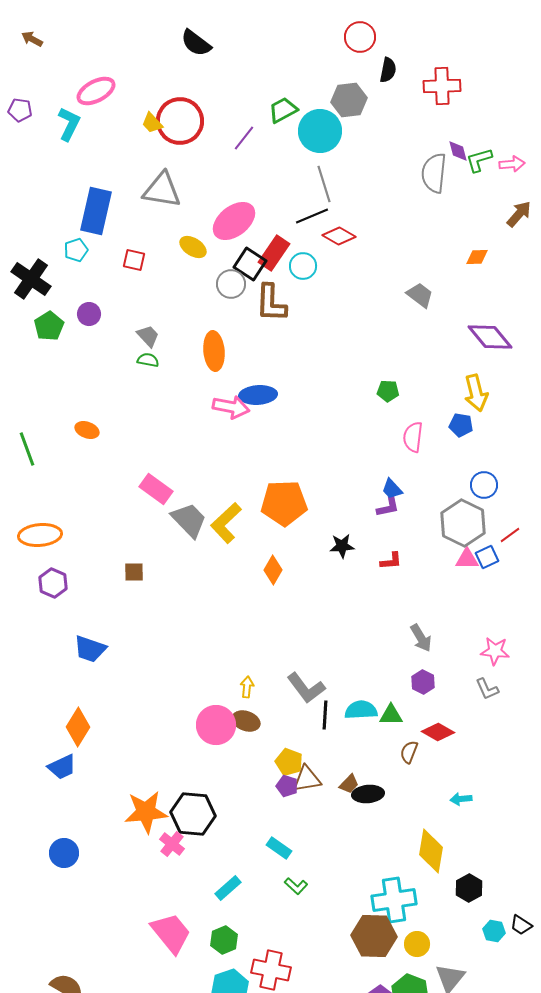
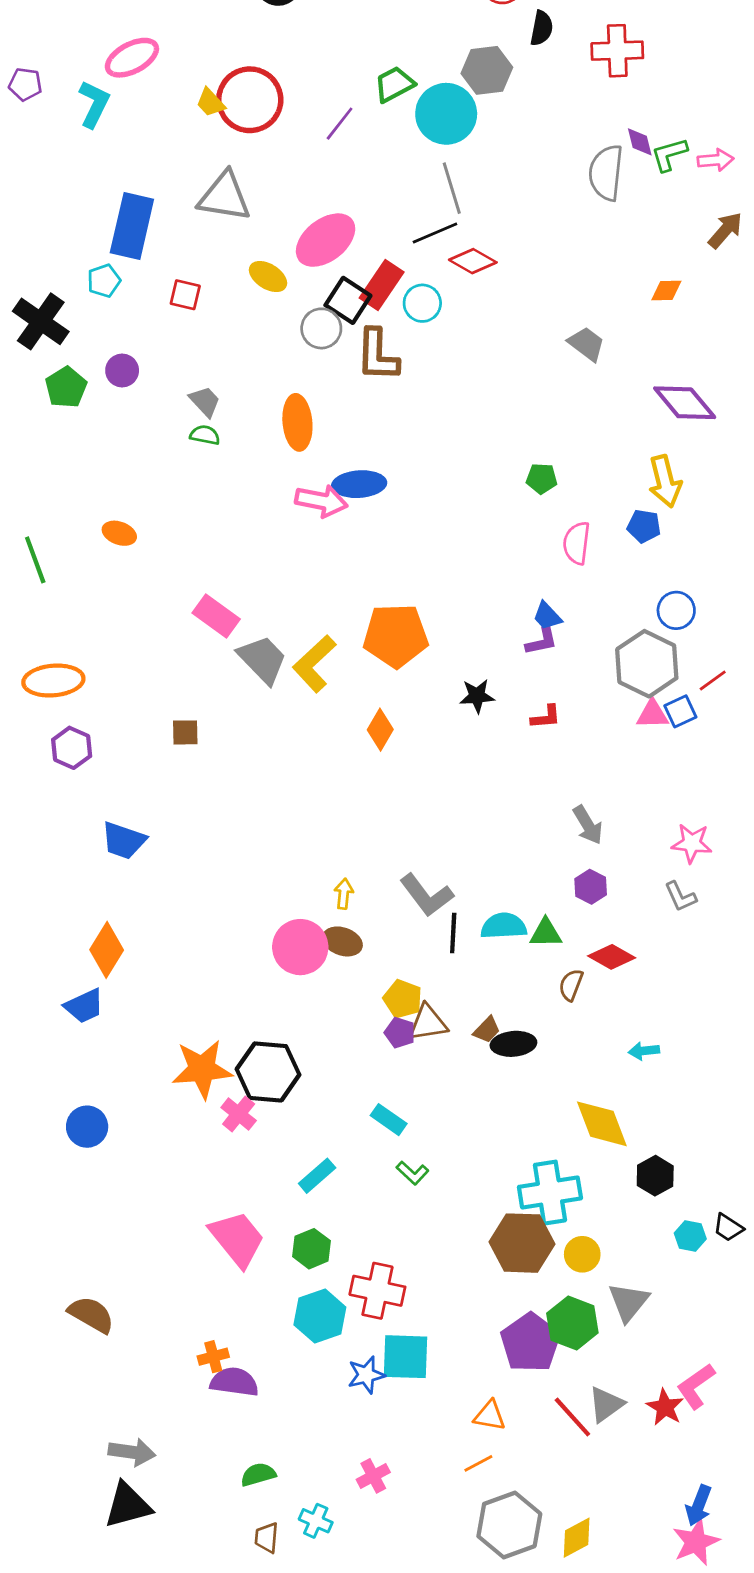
yellow diamond: (431, 851) -> (602, 1124), turned -30

